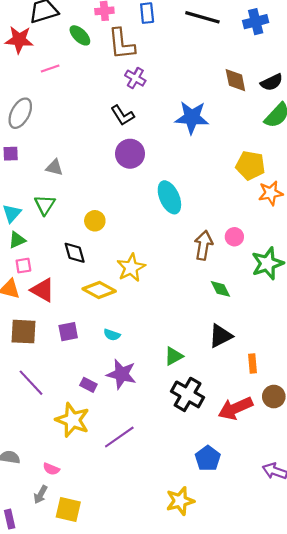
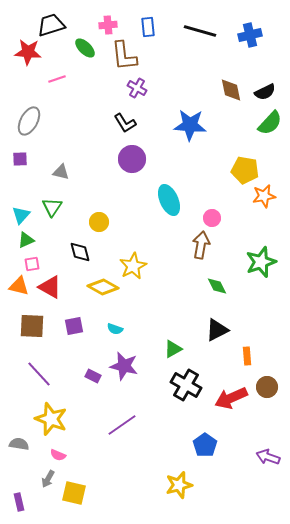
pink circle: (234, 237) -> (212, 218), moved
yellow star: (72, 420) -> (51, 419), moved

